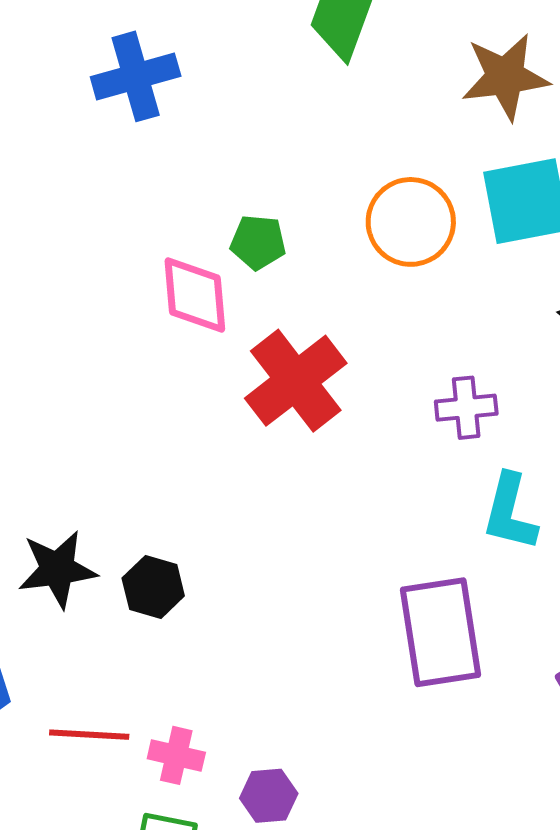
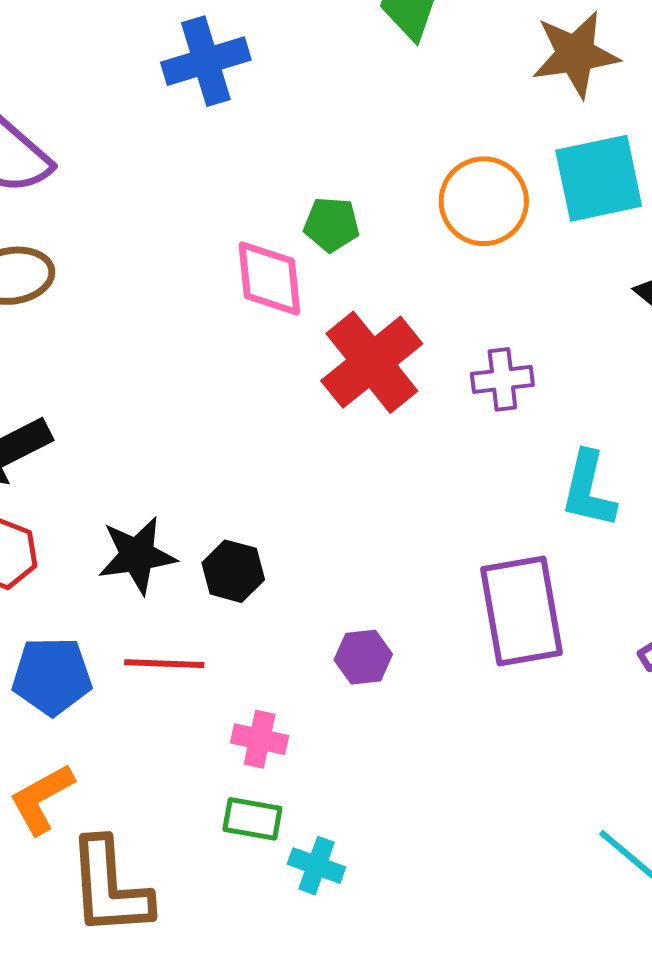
purple cross: (466, 408) -> (502, 379), moved
red line: (89, 735) -> (164, 664), moved
purple hexagon: (269, 796) -> (363, 657), moved

